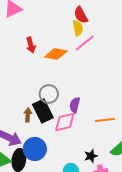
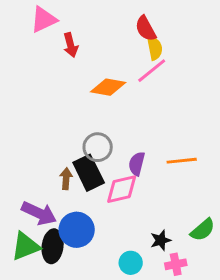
yellow semicircle: (78, 28) -> (155, 48), moved
red arrow: (31, 45) -> (71, 45), moved
orange line: (105, 120) -> (182, 161), moved

